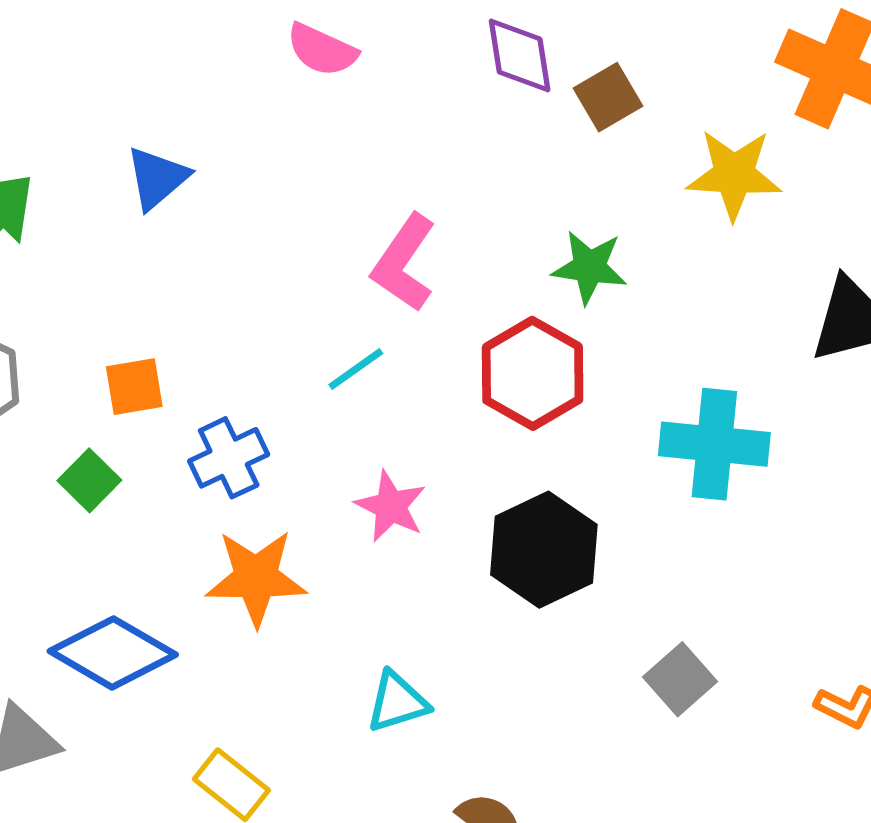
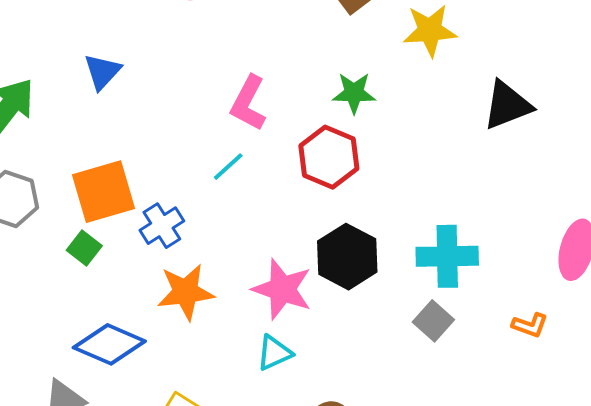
orange square: (134, 387) -> (103, 192), size x1.8
cyan cross: (714, 444) -> (447, 256), moved
pink star: (391, 506) -> (282, 289), moved, size x1.5

